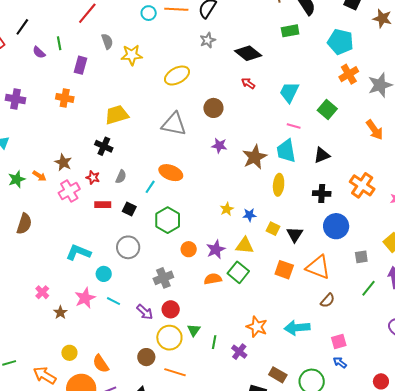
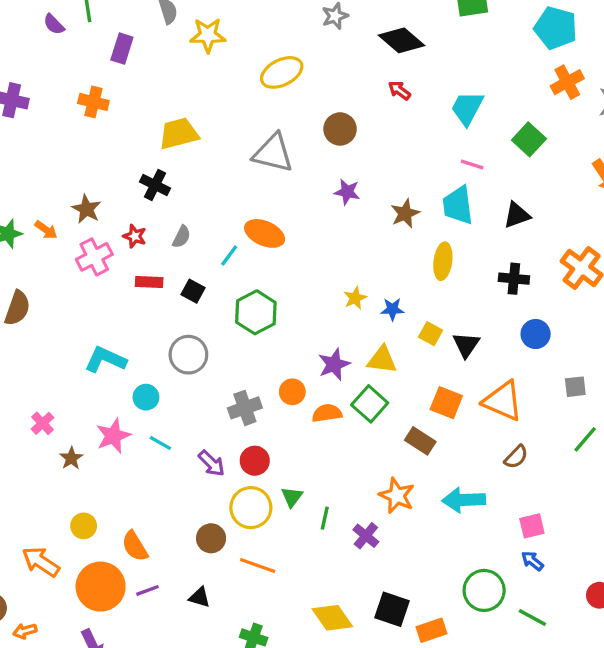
brown star: (255, 157) -> (405, 213), size x0.7
blue circle: (336, 226) -> (536, 334), size x0.7
orange circle: (189, 249) -> (292, 392), moved
brown rectangle: (278, 375) -> (420, 441), moved

